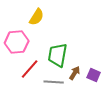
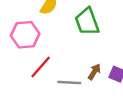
green trapezoid: (58, 55) -> (87, 22), moved, turned -30

